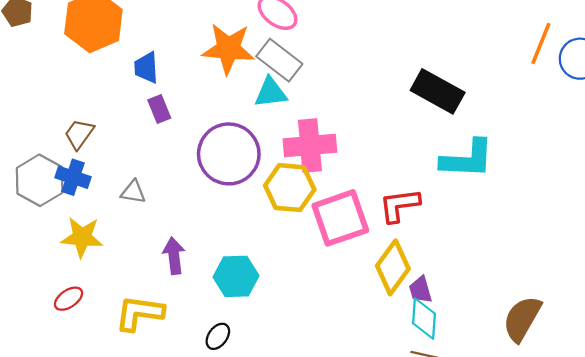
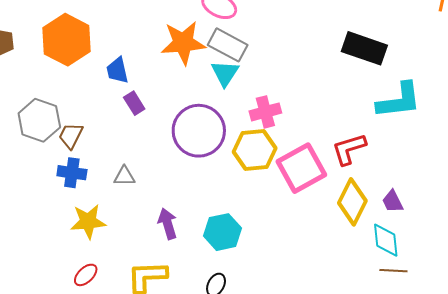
cyan triangle: (271, 92) -> (225, 73), turned -40
pink cross: (310, 146) -> (265, 112), size x0.7
gray hexagon: (40, 180) -> (39, 120), moved
purple trapezoid: (421, 290) -> (393, 201), moved

